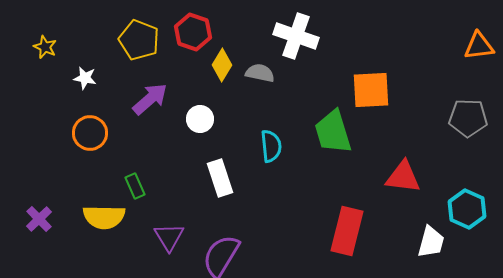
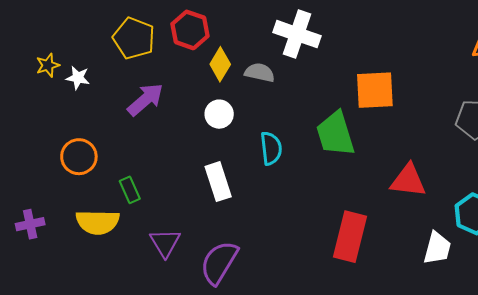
yellow star: (45, 47) -> (48, 65), moved, turned 30
white circle: (200, 119) -> (219, 114), moved
orange circle: (90, 133) -> (79, 157), moved
purple cross: (39, 219) -> (30, 224), turned 32

